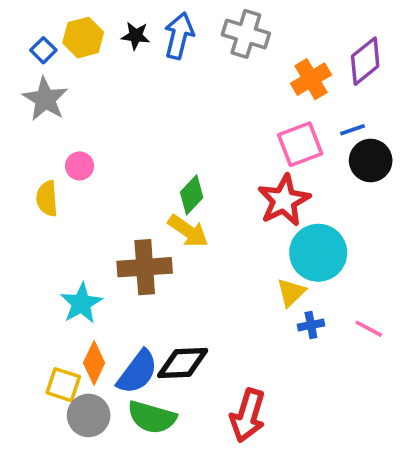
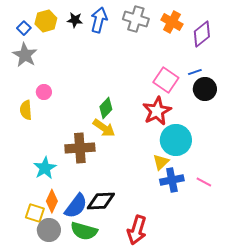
orange cross: (311, 79) -> (172, 22), moved, turned -30
pink square: (300, 144) -> (166, 80), turned -35
blue cross: (311, 325) -> (172, 180), size x1.6

